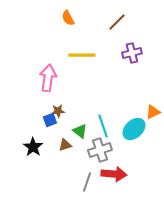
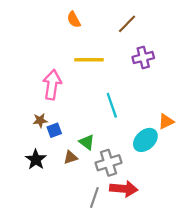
brown star: (58, 111) -> (40, 120), moved
cyan line: (103, 126) -> (112, 105), moved

